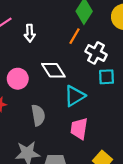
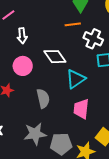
white arrow: (30, 33) -> (22, 36), moved
orange line: (75, 36) -> (73, 24), turned 56

